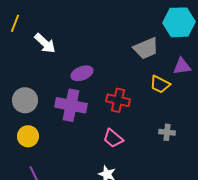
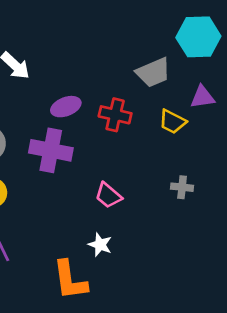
red cross: (118, 100) -> (115, 115), moved

